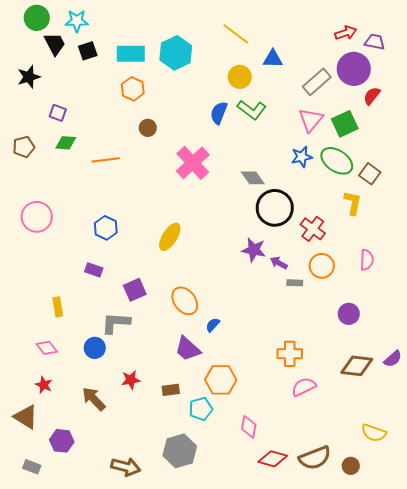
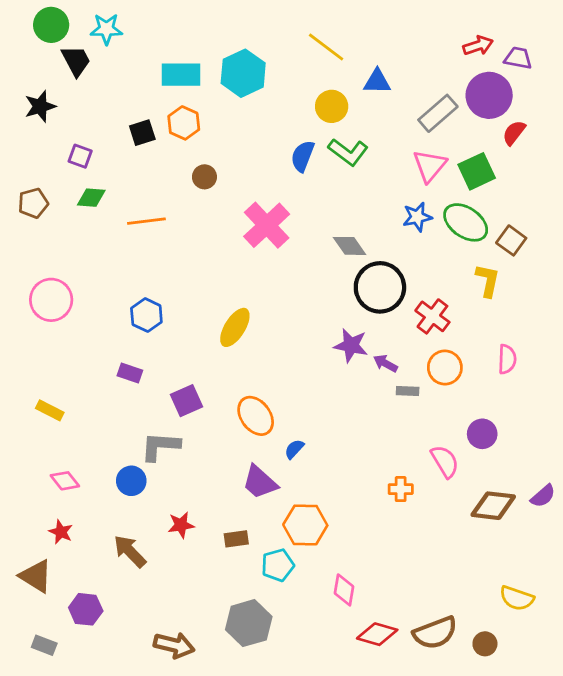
black square: (88, 51) -> (142, 133), moved
yellow rectangle: (58, 307) -> (50, 410), moved, turned -54
orange cross: (290, 354) -> (401, 489), size x0.7
pink semicircle: (304, 387) -> (445, 461), moved, turned 85

